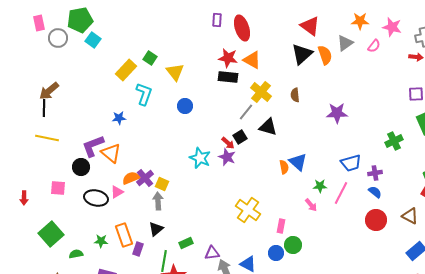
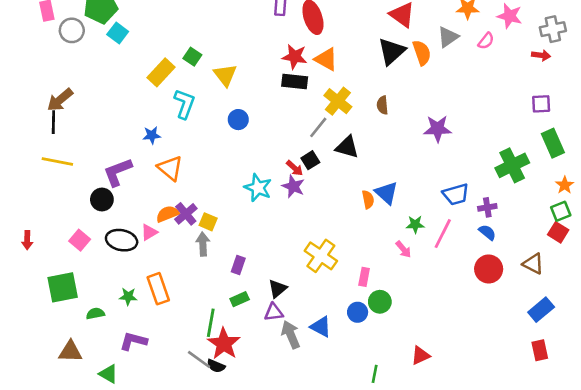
green cross: (394, 141) -> (512, 165), size x1.4
orange triangle: (111, 153) -> (170, 168), moved
pink square: (58, 188) -> (80, 240), moved, turned 35
black triangle: (156, 229) -> (278, 289), moved
green square: (51, 234) -> (63, 287), turned 30
purple rectangle: (138, 249) -> (238, 265), moved

